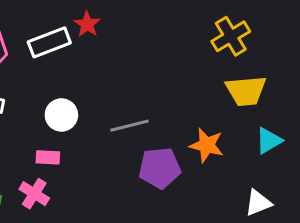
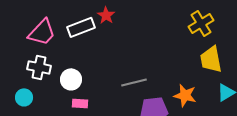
yellow trapezoid: (246, 91) -> (211, 59), turned 84
white circle: (61, 115) -> (71, 79), moved

